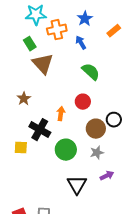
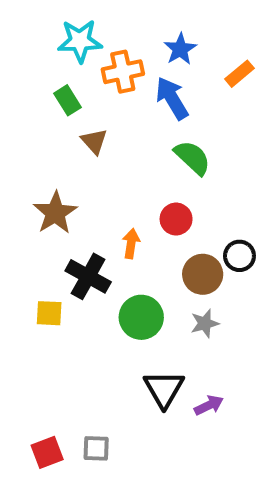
blue arrow: (81, 43) -> (172, 98), size x1.5
brown triangle: (43, 64) -> (94, 141), size x0.6
brown star: (24, 99) -> (55, 213), size x1.5
purple arrow: (107, 176) -> (209, 405), moved

